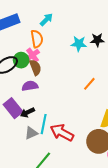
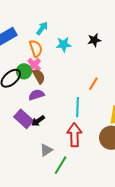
cyan star: (79, 44) -> (64, 44), moved
cyan line: (44, 124) -> (78, 107), moved
gray triangle: (31, 133) -> (46, 150), moved
red arrow: (62, 133) -> (74, 135), turned 70

